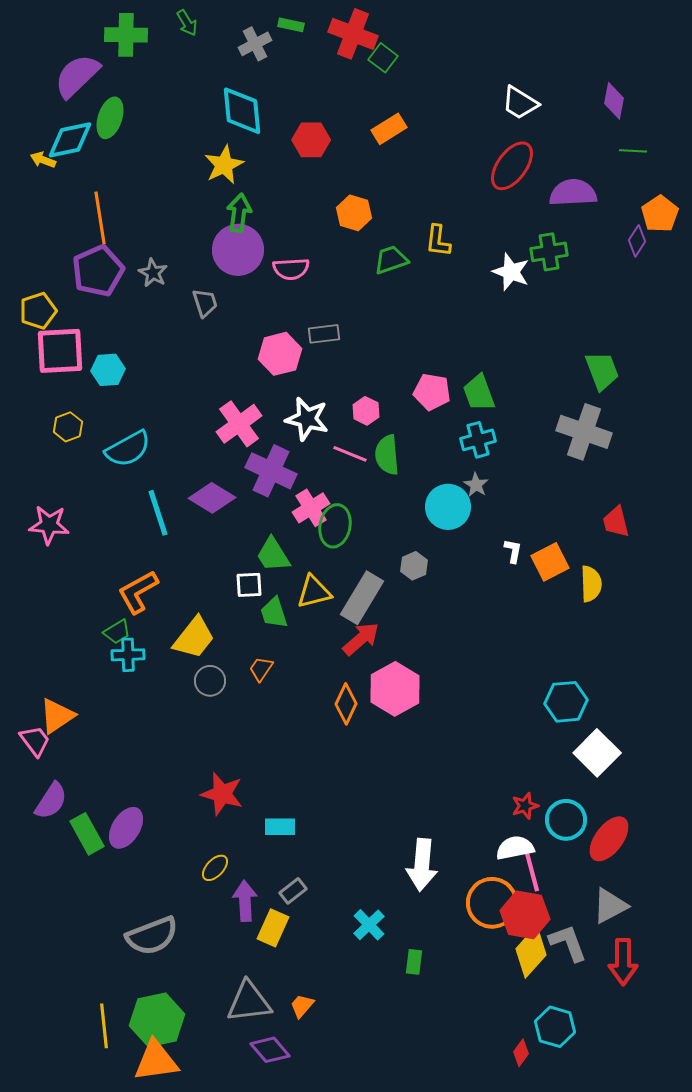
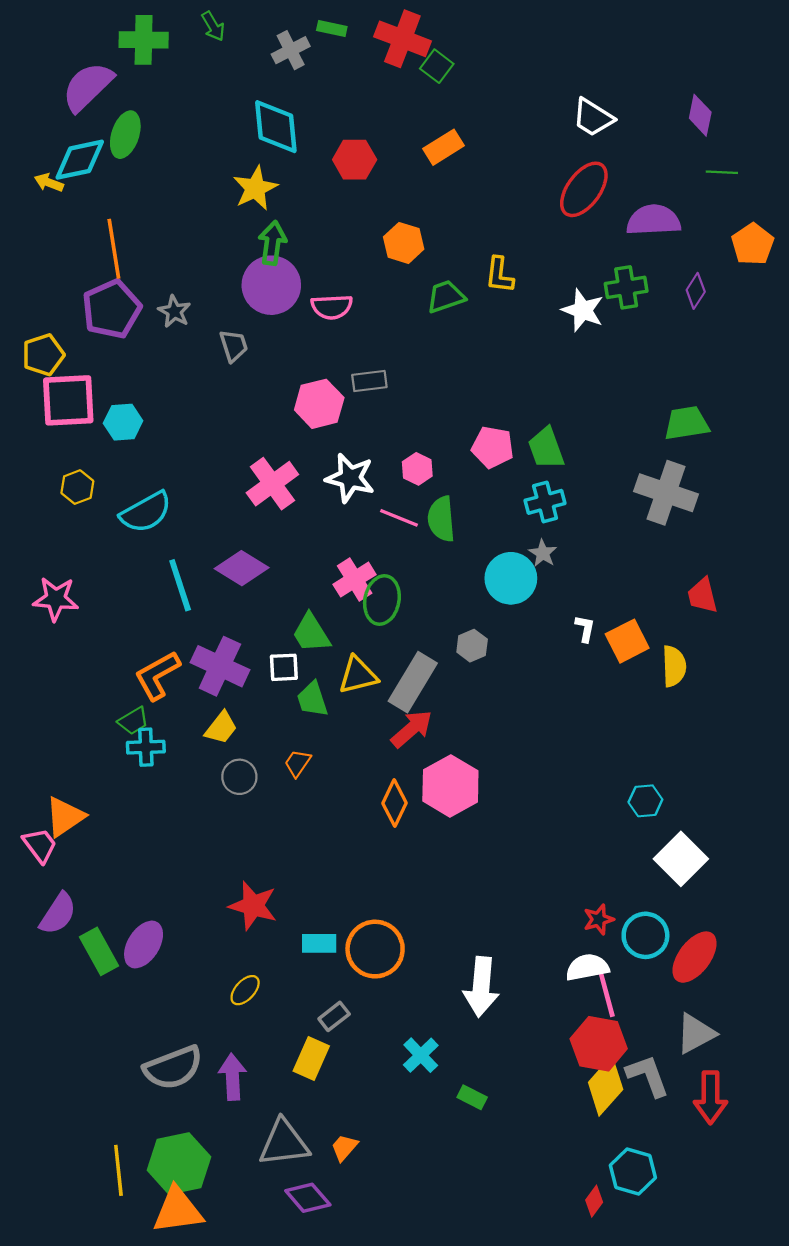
purple diamond: (637, 241) -> (696, 291), moved
green trapezoid: (602, 371) -> (687, 423), turned -78
purple cross: (271, 471) -> (220, 666), moved
yellow trapezoid: (194, 638) -> (221, 728), size x0.7
cyan hexagon: (566, 702) -> (645, 801), size x0.7
purple arrow: (245, 901) -> (233, 1077), moved
orange circle: (492, 903) -> (375, 949), moved
green rectangle: (414, 962) -> (472, 1097), turned -70

